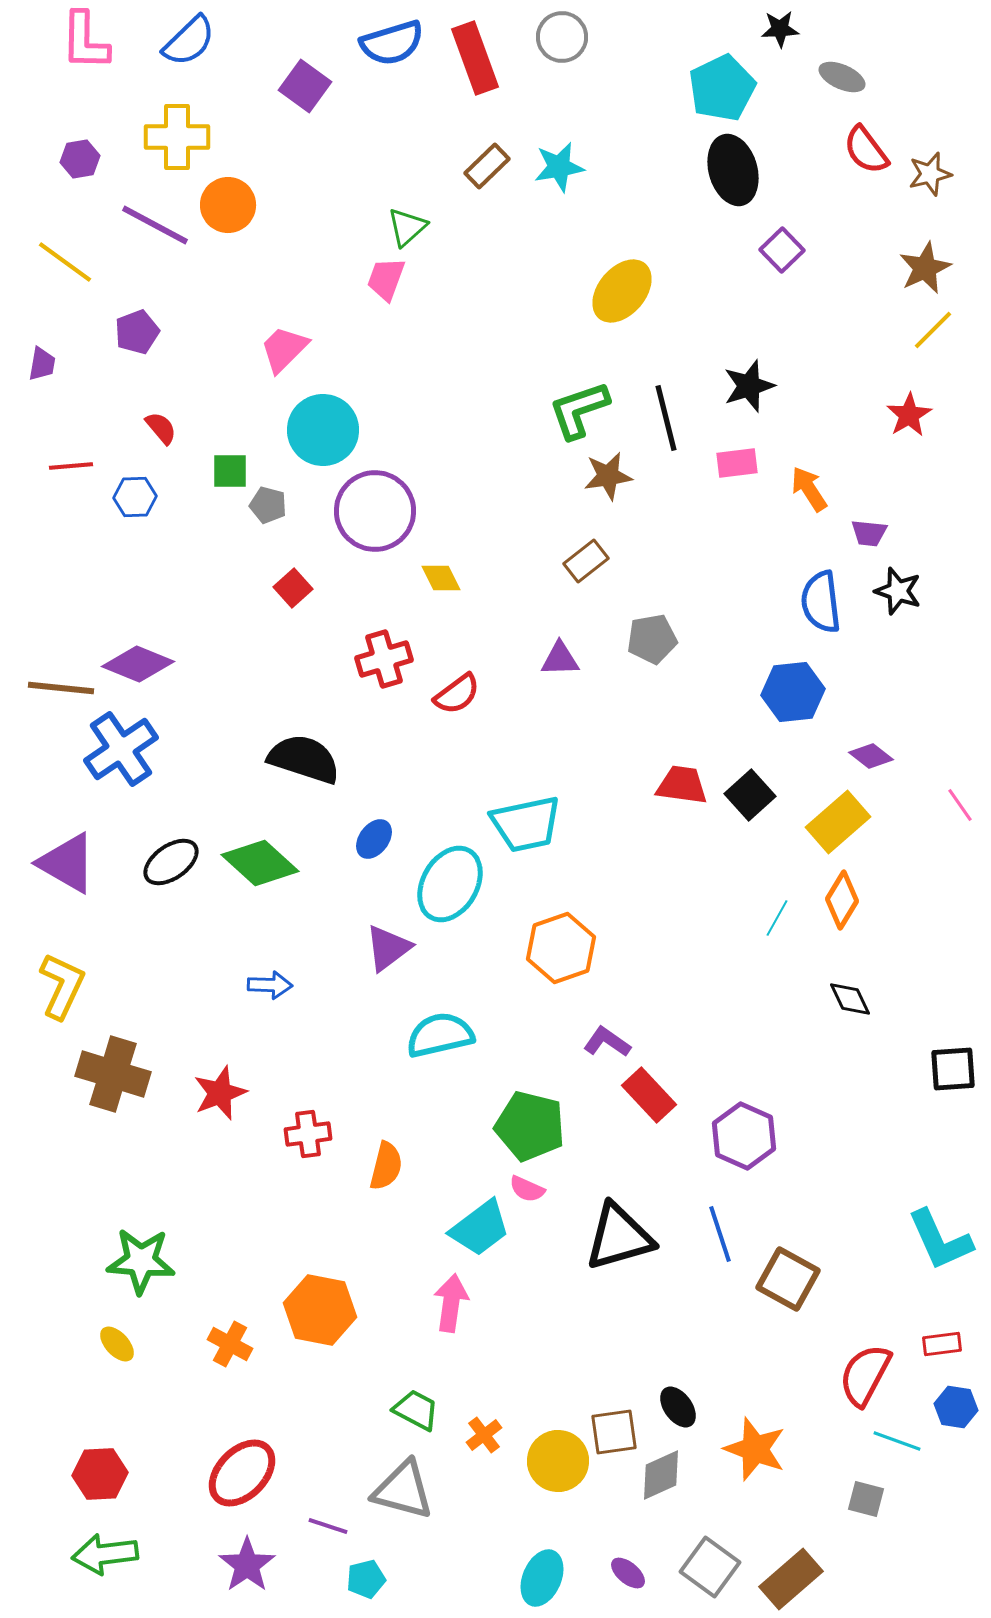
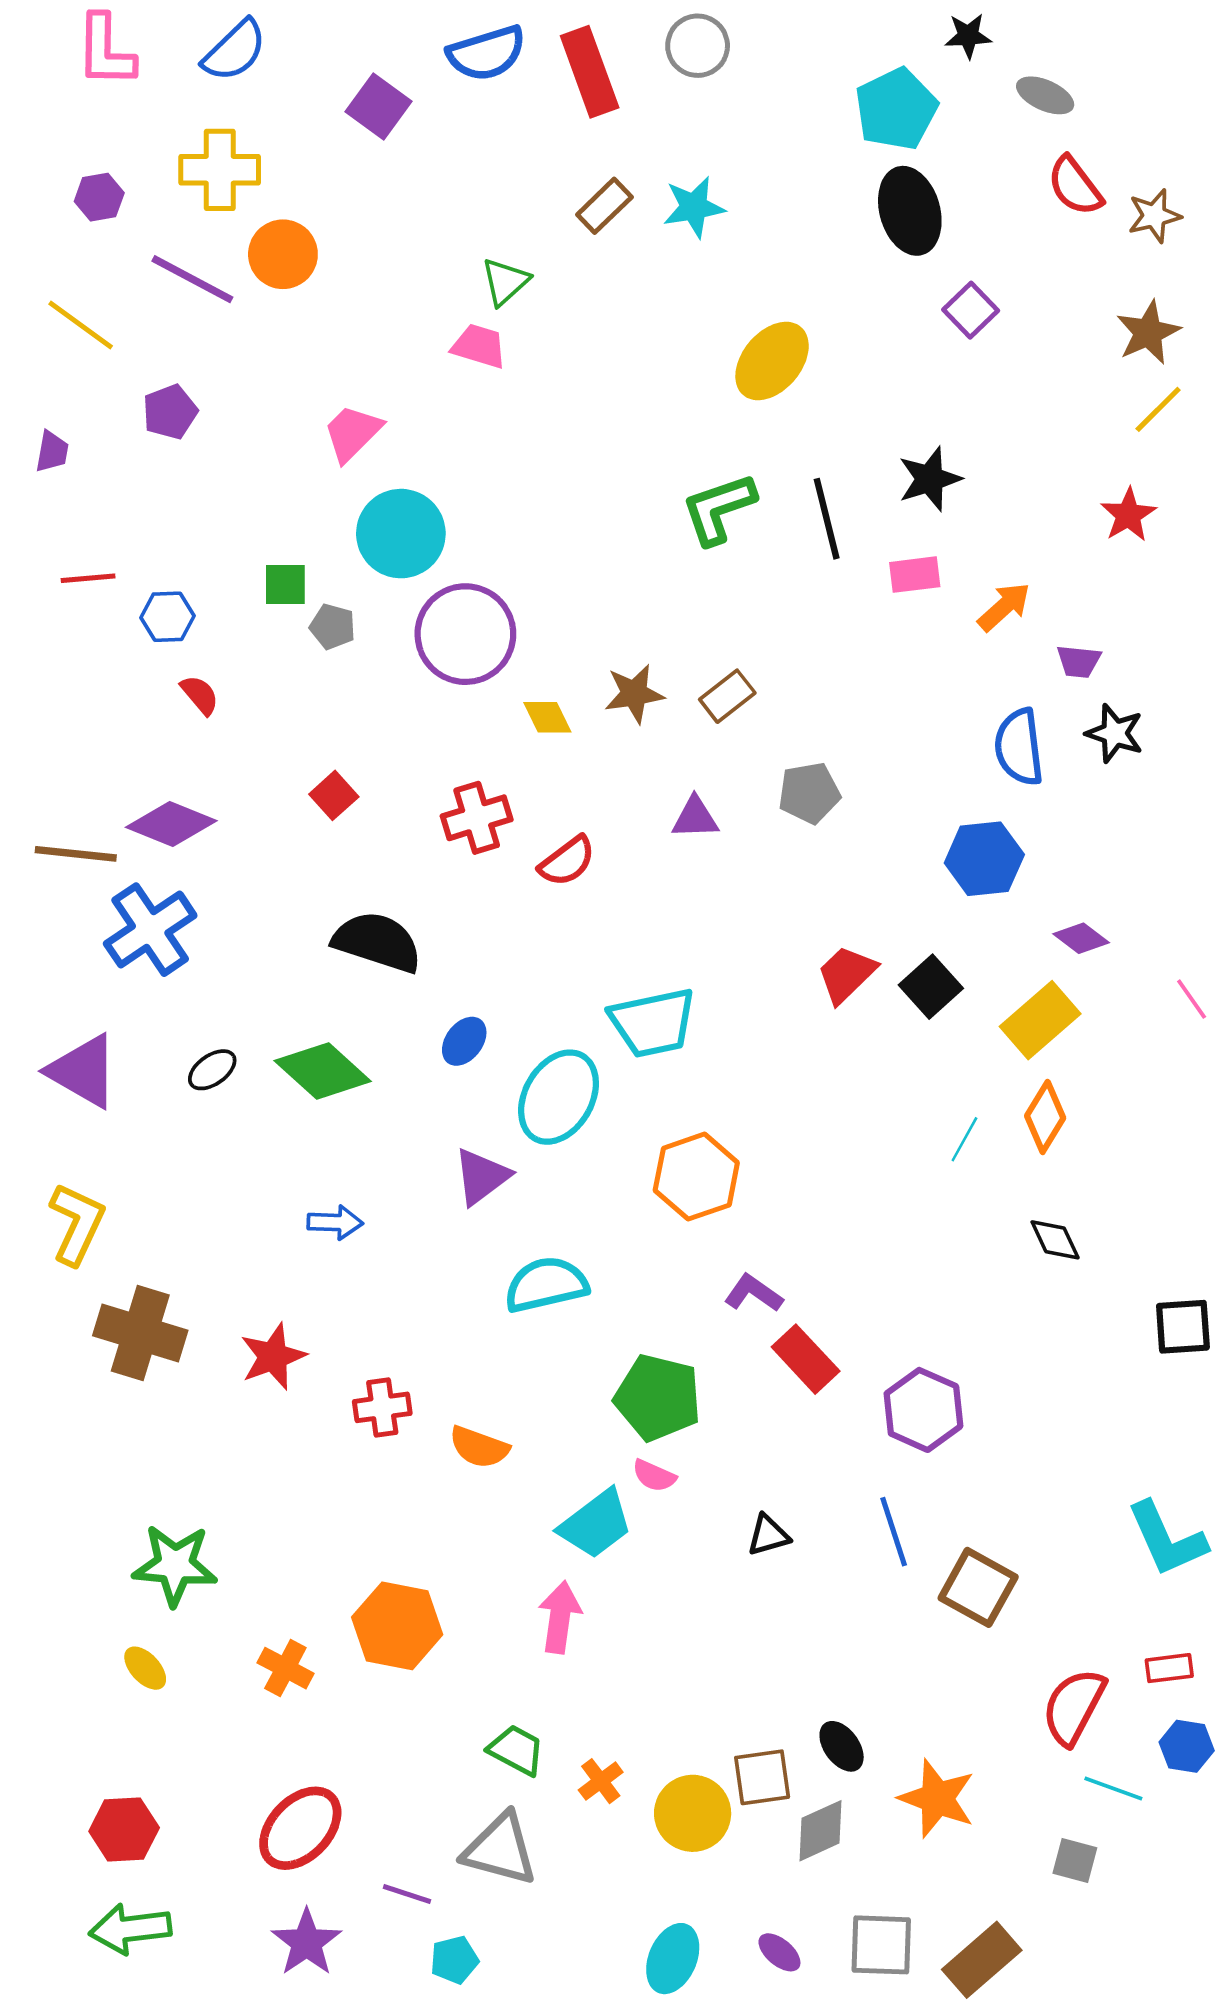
pink trapezoid: (386, 279) -> (479, 346), turned 87
red semicircle: (161, 428) -> (200, 695), moved
brown star: (608, 476) -> (634, 694), moved
orange arrow: (809, 489) -> (1004, 607), turned 81
red square: (293, 588) -> (334, 795), moved
red trapezoid: (682, 785) -> (847, 974), turned -52
black ellipse: (171, 862) -> (212, 1070), size x0.7
orange semicircle: (386, 1166) -> (479, 1447), turned 96
black triangle: (619, 1237) -> (768, 1535), size x0.5
gray square: (710, 1567) -> (881, 1945), turned -34

